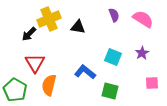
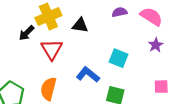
purple semicircle: (114, 15) -> (120, 12), turned -80
purple star: (142, 53) -> (156, 45), moved
red triangle: (35, 63) -> (52, 49), moved

